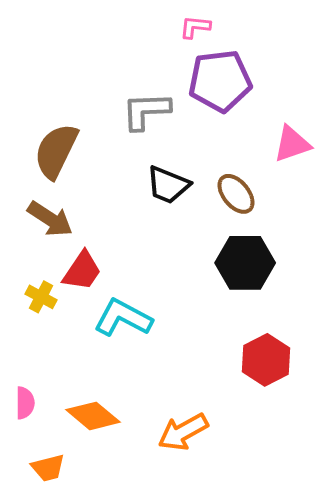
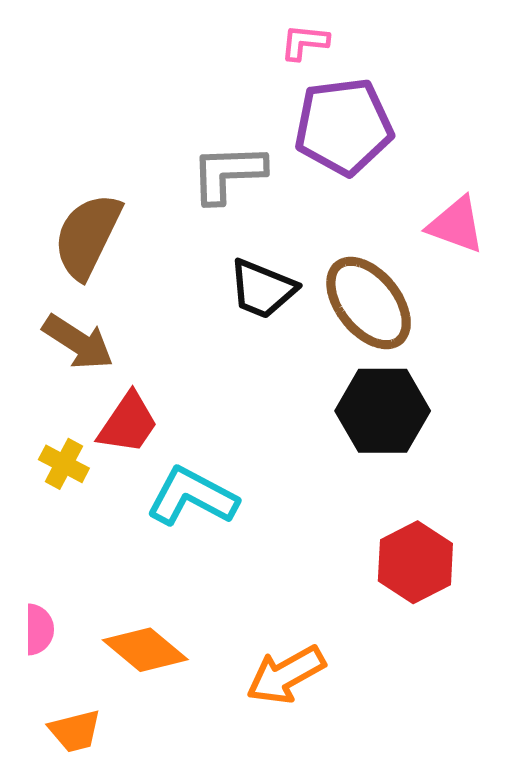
pink triangle: (292, 144) -> (456, 225), turned 39
brown ellipse: (236, 194) -> (369, 303), size x1.5

